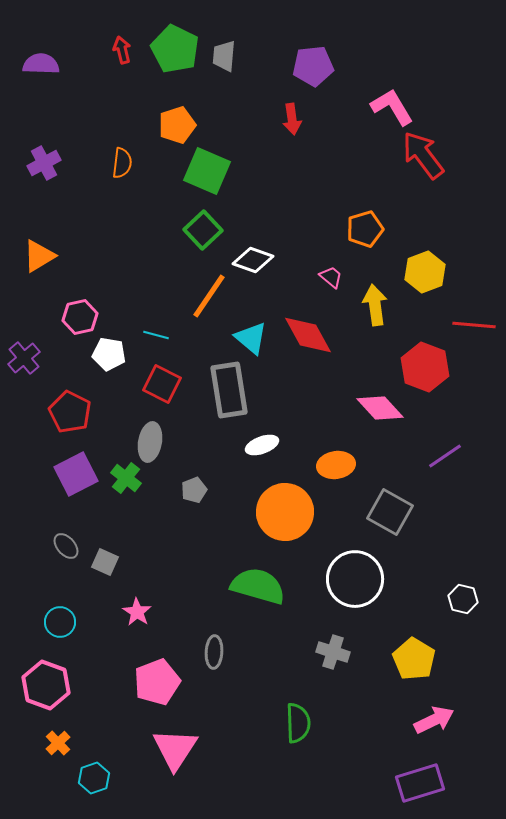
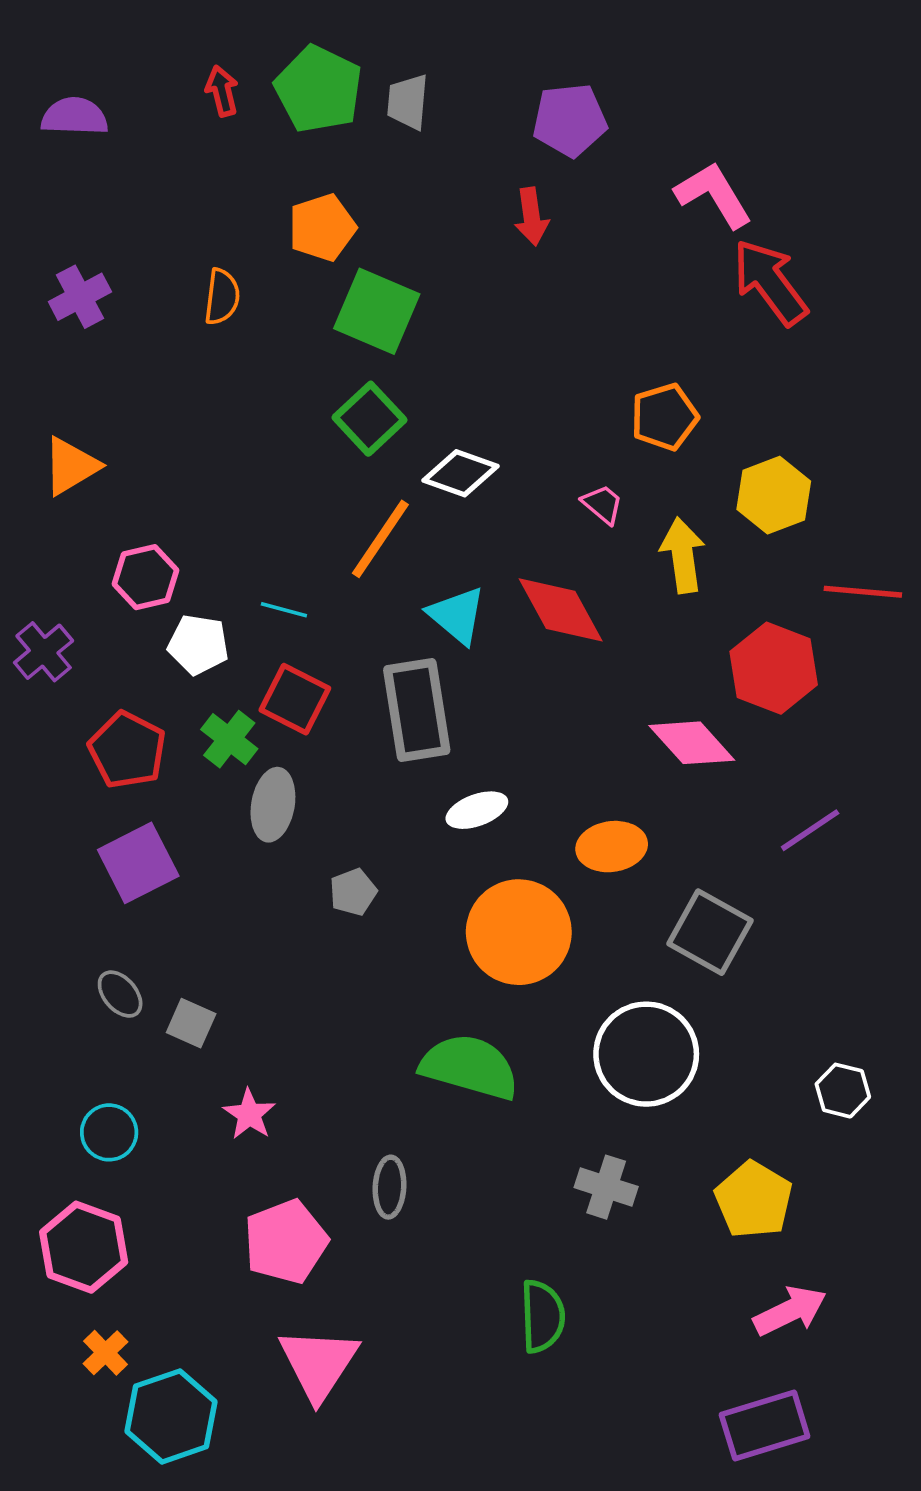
green cross: (126, 478) -> (229, 739), moved
cyan hexagon: (94, 778) -> (171, 1416), size x1.6

